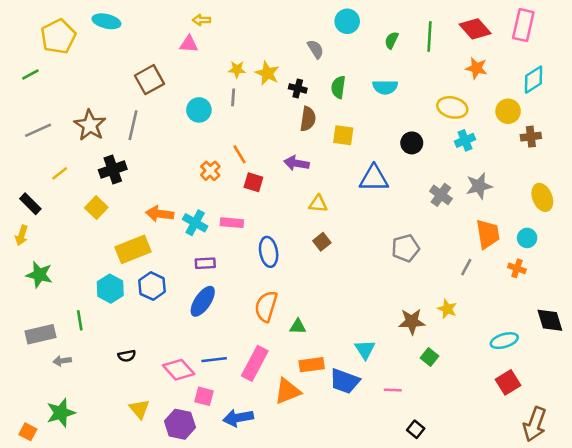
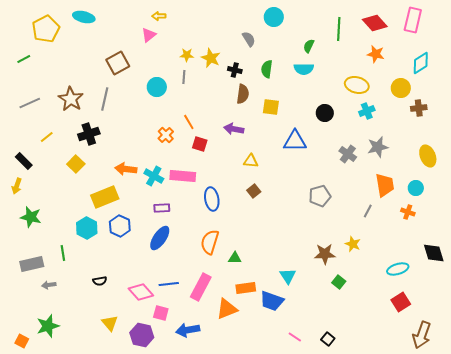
green semicircle: (392, 40) -> (309, 46), moved
pink triangle: (189, 44) -> (149, 35), turned -42
pink rectangle: (232, 223) -> (183, 176), size x1.4
pink line: (393, 390) -> (295, 337), moved, turned 32

